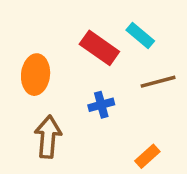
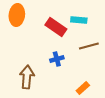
cyan rectangle: (140, 35) -> (79, 20), turned -35
orange ellipse: (36, 75) -> (17, 15), moved

